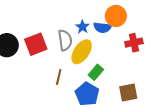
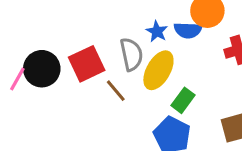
brown line: (59, 77) -> (116, 91), moved, turned -49

